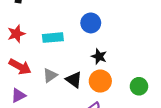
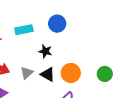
cyan rectangle: (53, 38) -> (24, 30), moved
black star: (99, 57) -> (45, 51), moved

